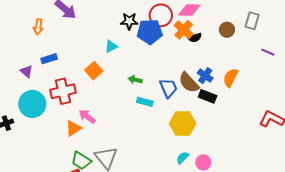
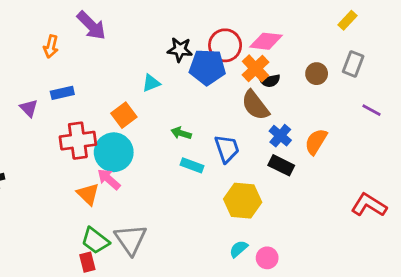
brown semicircle: (189, 83) -> (255, 105), moved
cyan circle: (32, 104) -> (114, 152), moved
orange triangle: (73, 128) -> (88, 194), turned -48

